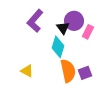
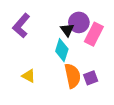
purple L-shape: (35, 21) -> (21, 26), moved
pink rectangle: (88, 32) -> (94, 34), size x1.5

